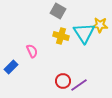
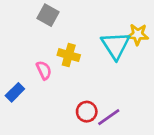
gray square: (58, 11) -> (48, 15), moved
yellow cross: (61, 36) -> (69, 55), moved

